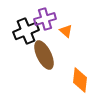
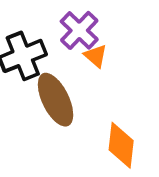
purple cross: (45, 19) -> (79, 30), moved, turned -30

